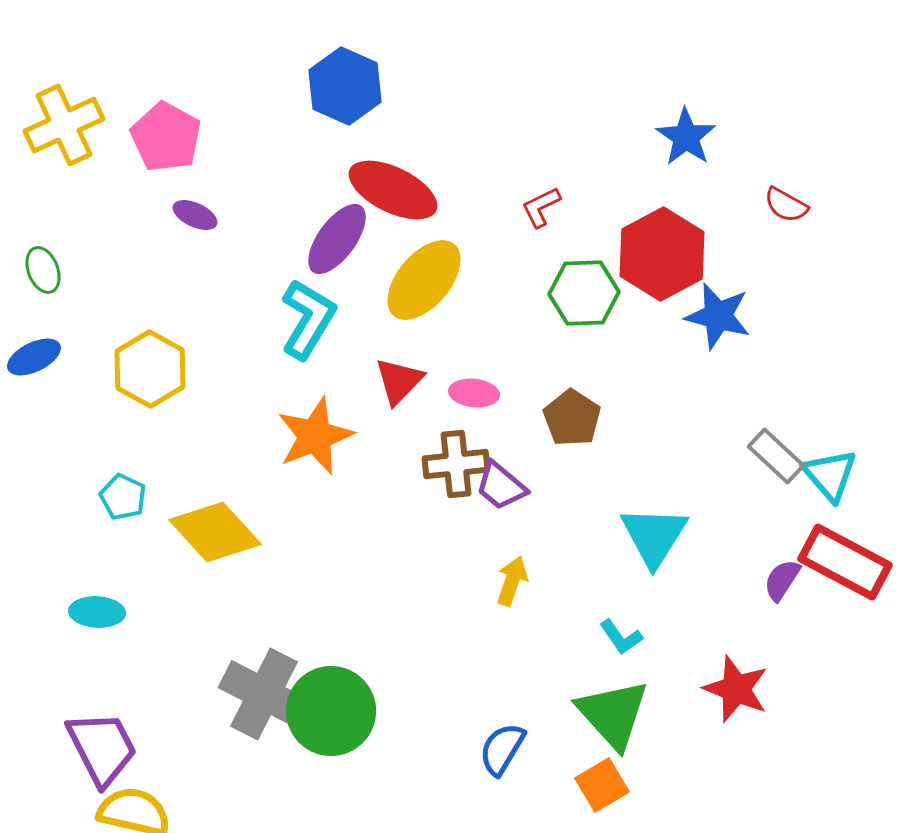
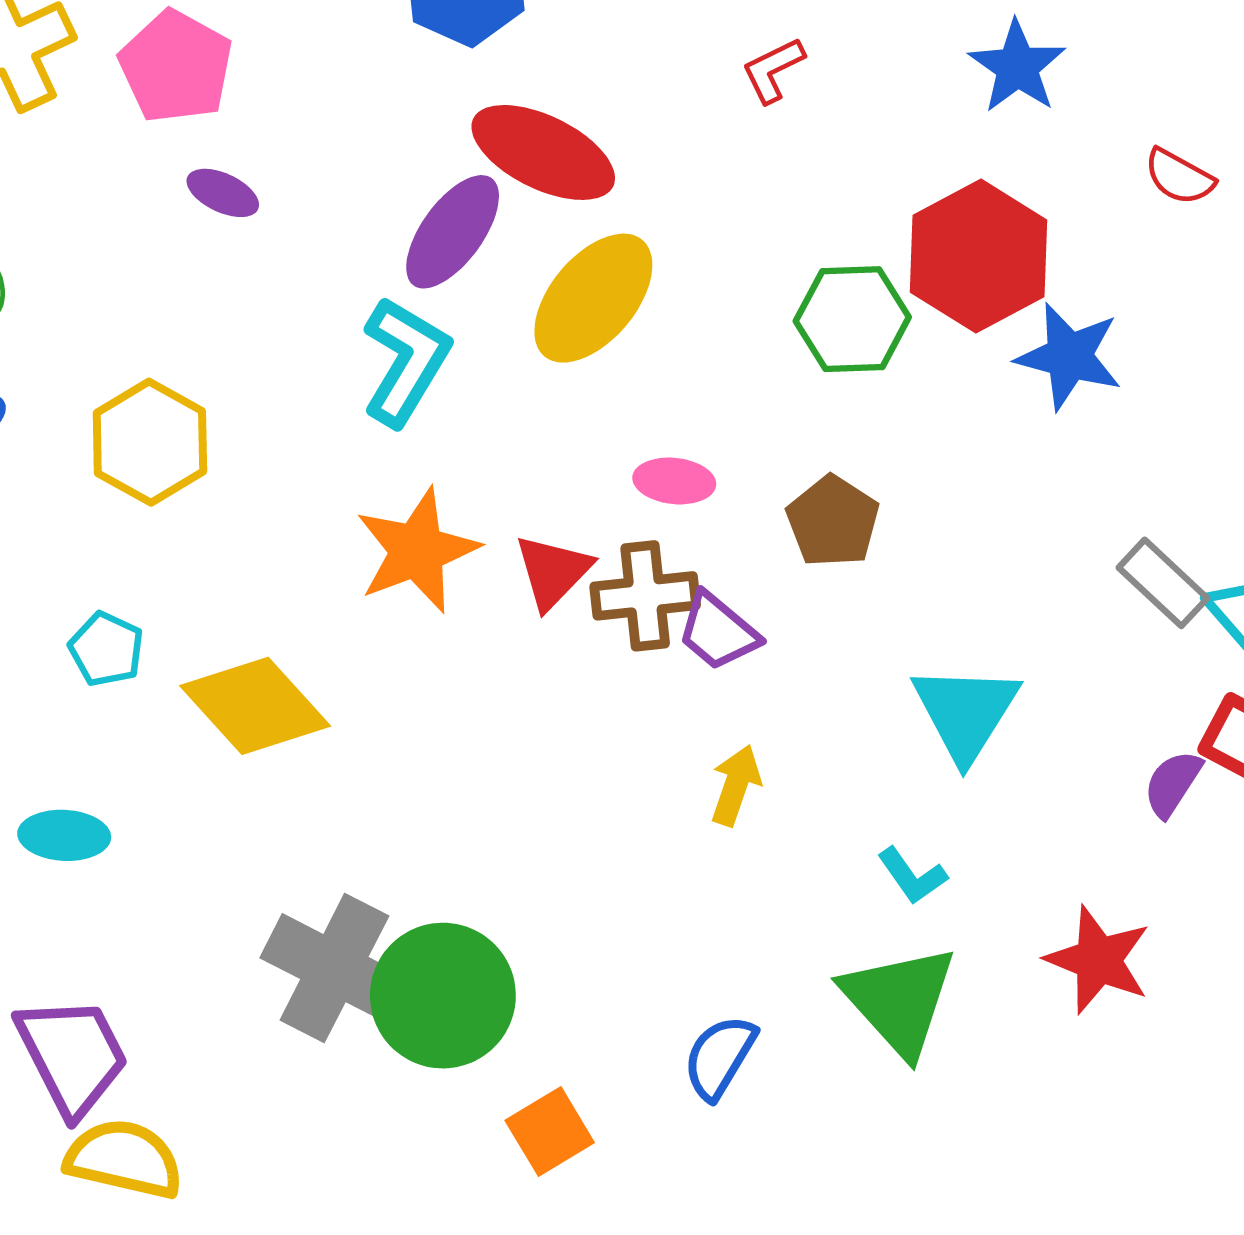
red L-shape: (541, 207) -> (773, 70), moved
red triangle: (399, 381) -> (553, 572), moved
orange square: (602, 785) -> (550, 1131), moved

